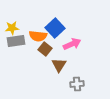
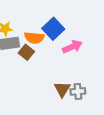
brown square: (45, 49) -> (26, 52), moved
brown triangle: (59, 65) -> (62, 89), moved

